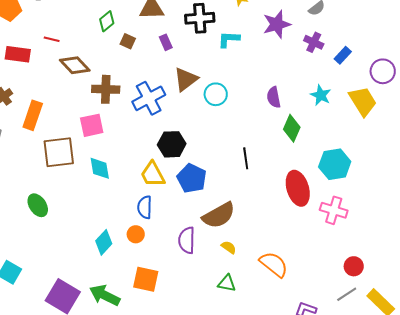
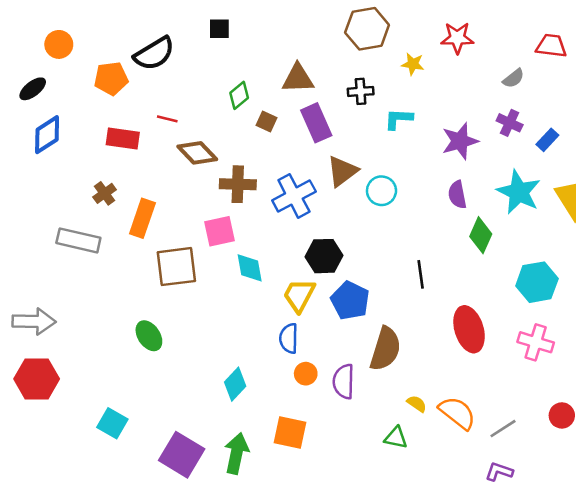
black cross: (200, 18) -> (361, 91), size x0.7
purple star: (277, 24) -> (460, 141), moved
purple rectangle: (166, 42) -> (316, 123), size x1.8
cyan star: (321, 95) -> (519, 192), size x1.6
cyan diamond: (100, 168) -> (250, 268), moved
yellow trapezoid: (153, 174) -> (299, 295), turned 56
red ellipse: (298, 188) -> (469, 329), moved
brown semicircle: (219, 215) -> (385, 349), turned -44
orange circle: (136, 234) -> (306, 374), moved
yellow semicircle: (229, 247) -> (417, 404), moved
gray line: (347, 294) -> (503, 429), moved
green arrow: (105, 295) -> (236, 453), turned 76

